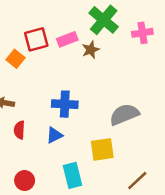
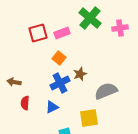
brown star: (91, 50) -> (80, 74), moved
orange square: (16, 59) -> (59, 58), moved
blue cross: (65, 104) -> (60, 83), turned -30

